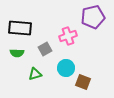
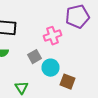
gray square: (45, 49) -> (34, 57), moved
green triangle: (35, 74) -> (22, 88), moved, turned -48

